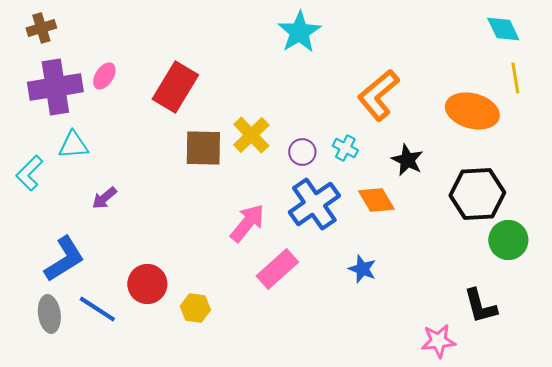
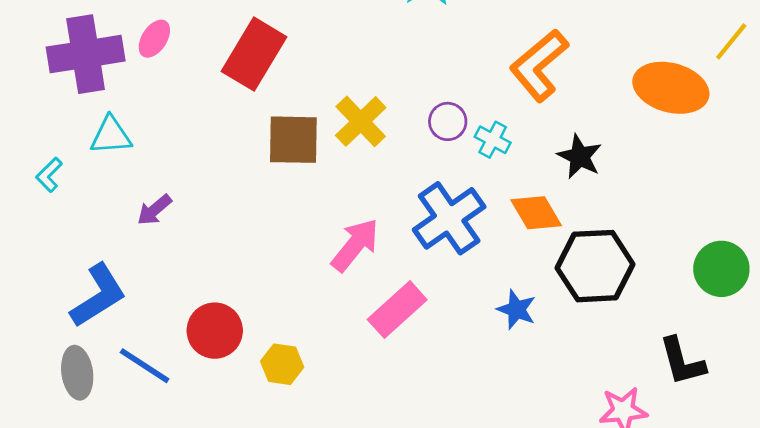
yellow line: (515, 78) -> (731, 41), turned 48
purple circle: (302, 152) -> (448, 121), moved
cyan L-shape: (29, 173) -> (49, 175), size x0.7
black hexagon: (477, 194) -> (595, 266), moved

